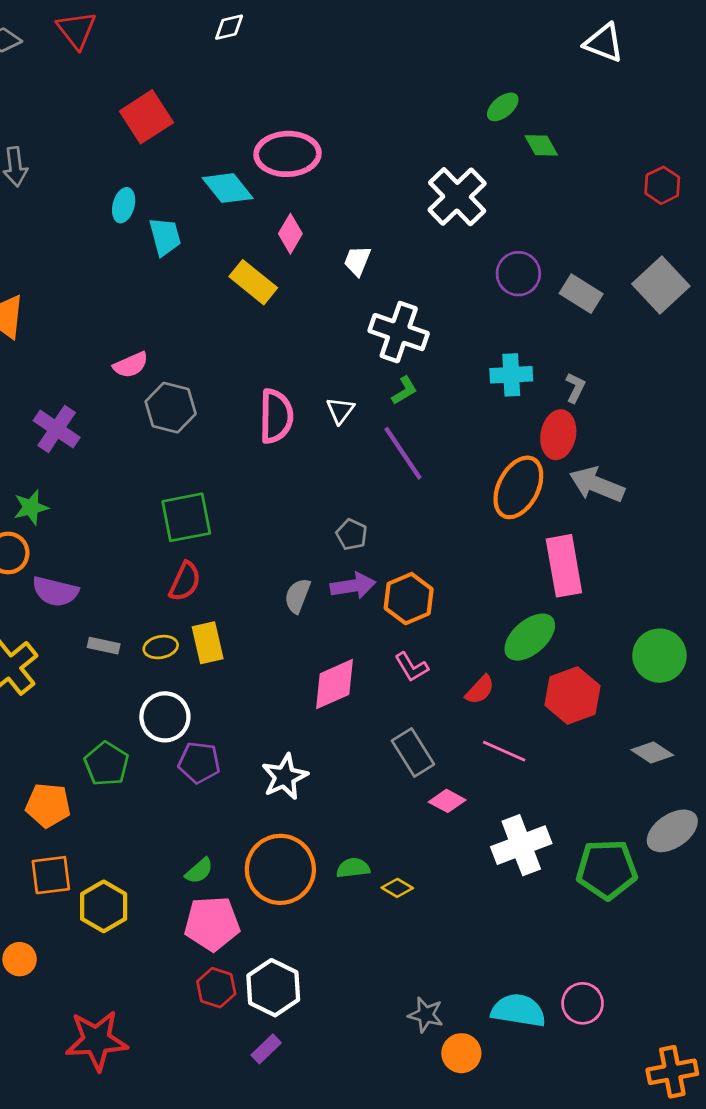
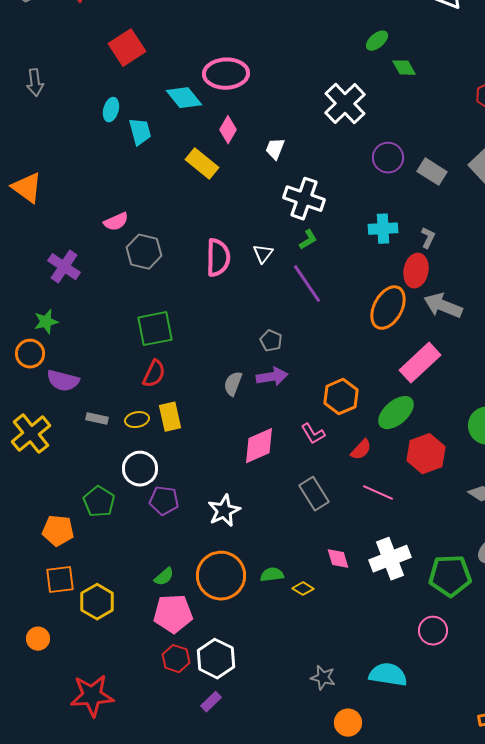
pink rectangle: (564, 566) -> (420, 363), turned 57
orange hexagon: (409, 599) -> (341, 397), moved
pink diamond: (447, 801) -> (338, 559), moved, turned 45
pink circle: (583, 1003) -> (433, 631), moved
orange circle: (461, 1053) -> (348, 723), moved

